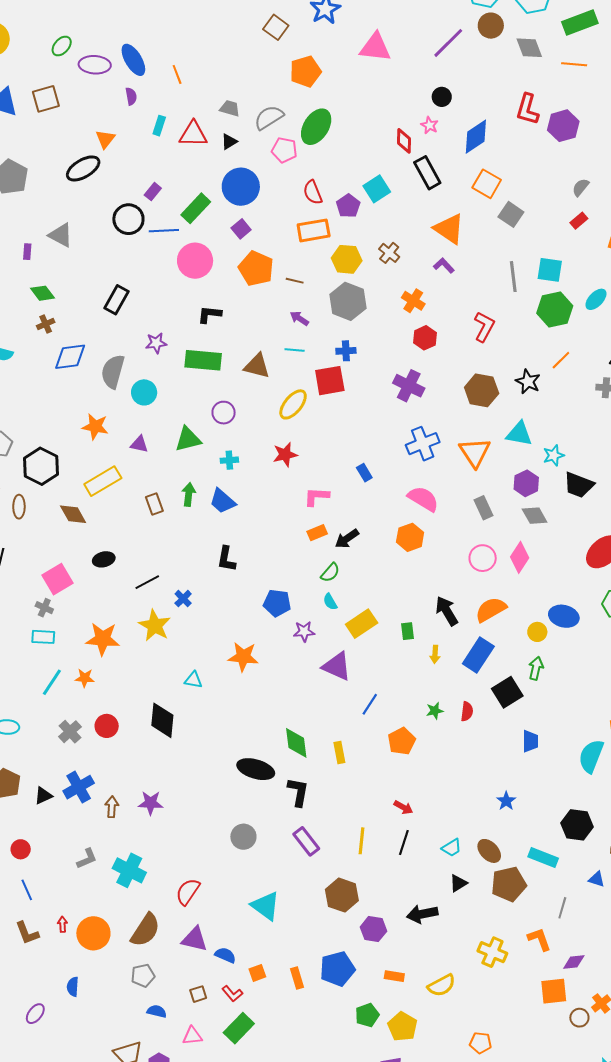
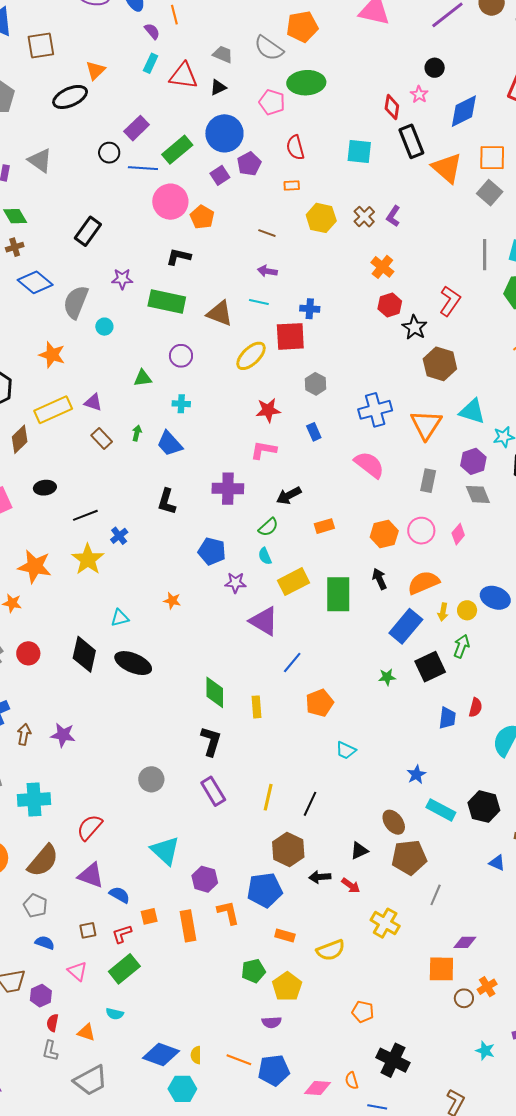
purple semicircle: (131, 96) -> (152, 31), moved, turned -36
brown square: (46, 99) -> (41, 46), moved
gray semicircle: (269, 117) -> (269, 48), moved, turned -120
green ellipse: (316, 127) -> (306, 83), turned 48
orange square: (487, 184) -> (492, 158), moved, turned -36
cyan square: (377, 189) -> (359, 152), turned 32
purple rectangle: (153, 192) -> (137, 128), size x1.4
purple pentagon: (348, 206) -> (249, 164), moved
black circle: (128, 219) -> (109, 153), size x0.7
orange triangle: (449, 229) -> (447, 168), moved
orange rectangle: (314, 230) -> (292, 185), size x0.5
purple L-shape: (444, 266) -> (393, 216), moved, turned -110
orange pentagon: (256, 268) -> (202, 217), moved, size x0.7
gray hexagon: (348, 301) -> (316, 384), moved, size x0.6
purple arrow: (299, 318) -> (267, 271), turned -30
blue diamond: (70, 357) -> (35, 282), turned 40
black star: (528, 382) -> (414, 327), moved
purple cross: (409, 386) -> (228, 489), moved, turned -32
cyan circle: (144, 392) -> (104, 327), size x0.7
green triangle: (188, 439) -> (143, 378), size x0.7
purple triangle: (139, 444) -> (93, 402), moved
red star: (285, 455) -> (268, 410), moved
green arrow: (189, 494) -> (137, 433), size x0.7
brown rectangle: (154, 504) -> (102, 439), turned -30
gray rectangle: (483, 508) -> (428, 481), turned 30
brown diamond: (73, 514) -> (20, 439), turned 68
orange rectangle: (317, 533) -> (324, 526), moved
orange hexagon: (410, 537) -> (384, 534), moved
pink diamond: (520, 557) -> (458, 534), size x0.7
black arrow: (447, 611) -> (380, 579), size x0.7
green rectangle: (408, 631) -> (338, 594), size x2.0
yellow arrow: (435, 654) -> (443, 612), moved
orange star: (243, 657) -> (172, 601), size x0.6
cyan triangle: (193, 680) -> (120, 618), turned -30
green star: (435, 711) -> (387, 677), moved
red semicircle: (467, 711) -> (476, 707), moved
black ellipse: (256, 769) -> (133, 663), moved
red arrow: (403, 807) -> (351, 885), moved
cyan trapezoid: (452, 848) -> (346, 750), moved, turned 50
cyan rectangle: (543, 858) -> (441, 810), moved
cyan cross: (129, 870) -> (34, 800), turned -36
brown hexagon: (342, 895) -> (288, 850), moved
gray line: (562, 908) -> (436, 895), moved
black arrow: (422, 914) -> (320, 877), size x0.7
purple hexagon: (373, 929) -> (205, 879), moved
orange L-shape: (539, 939) -> (228, 913), moved
blue pentagon: (337, 969) -> (265, 890), moved
gray pentagon: (143, 976) -> (35, 906), turned 30
orange rectangle: (297, 978) -> (188, 926), size x1.4
red L-shape: (232, 994) -> (122, 934), turned 105
pink triangle: (192, 1036) -> (77, 971), turned 40

